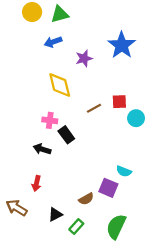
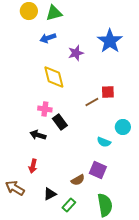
brown line: (94, 108) -> (92, 102), moved
cyan circle: (136, 118) -> (123, 127), moved
cyan semicircle: (124, 171) -> (104, 142), moved
green semicircle: (116, 227) -> (105, 205), turned 145

